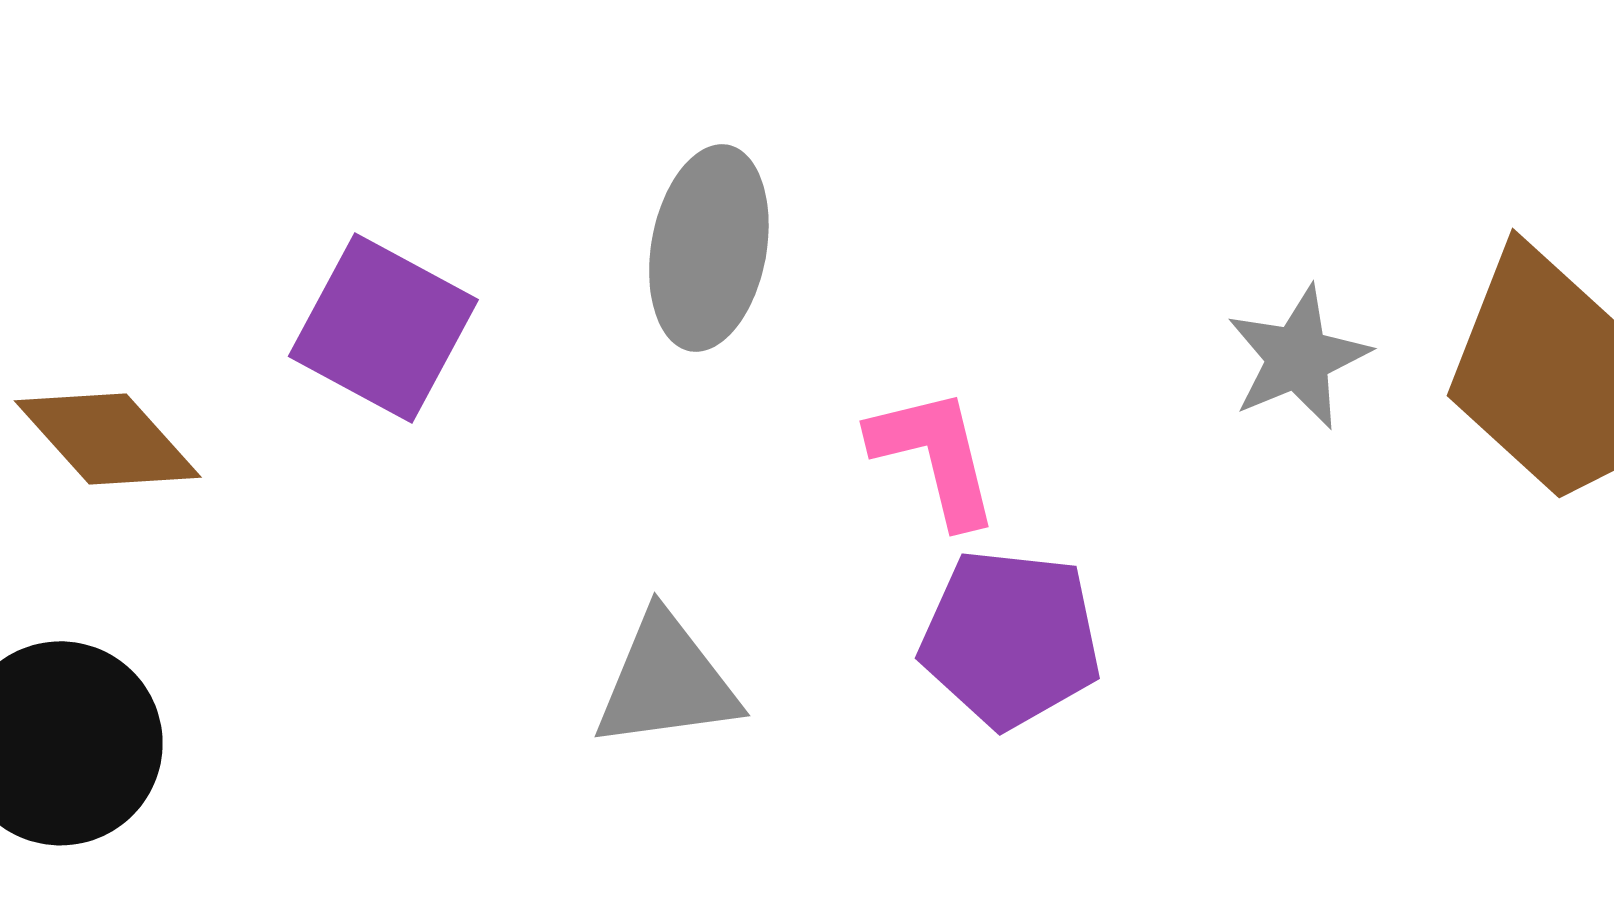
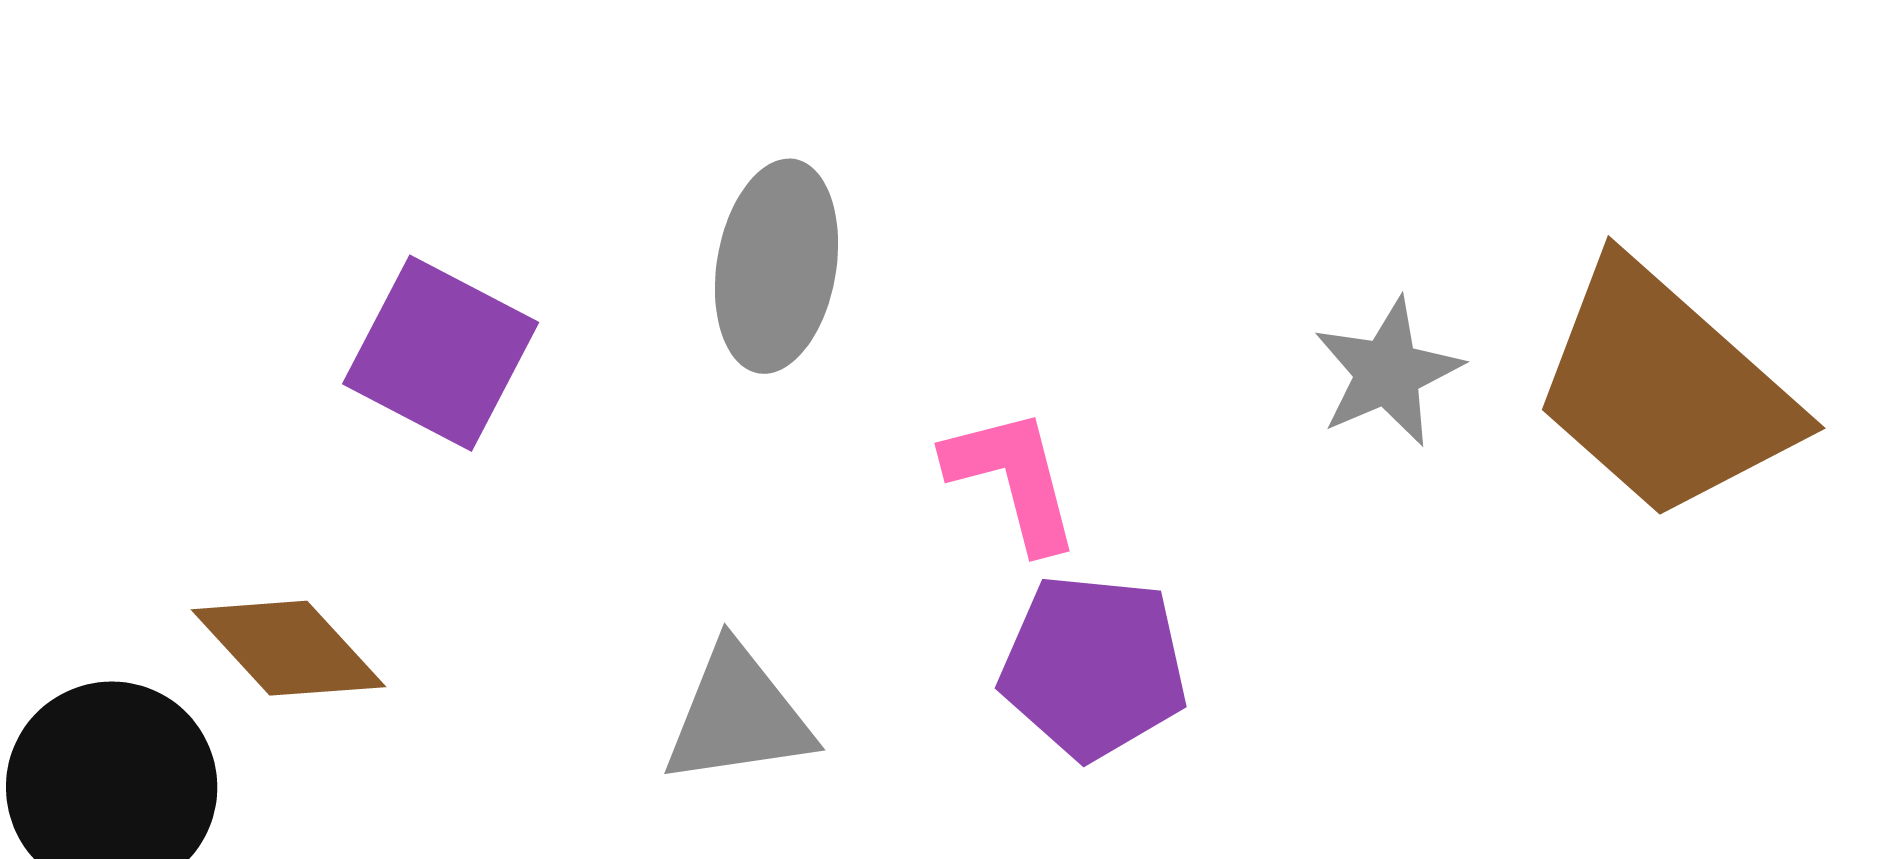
brown diamond: (108, 439) -> (288, 648), moved

